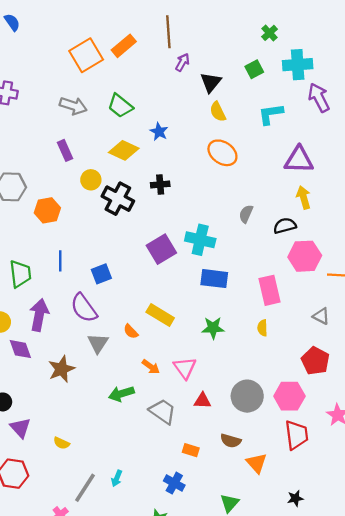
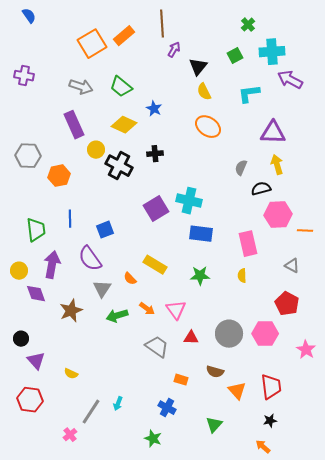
purple arrow: (319, 98) -> (290, 80), turned -35
purple rectangle: (65, 150) -> (74, 125), size x1.5
gray semicircle: (246, 214) -> (241, 168), moved
green arrow: (121, 394) -> (117, 316), moved
red trapezoid: (297, 435) -> (271, 387), moved

